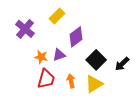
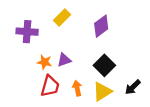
purple cross: (25, 29) -> (27, 32), turned -36
purple diamond: (76, 37) -> (101, 26), moved
black arrow: (122, 64) -> (133, 87), moved

